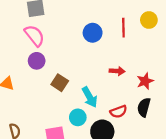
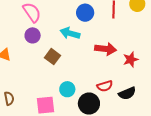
red arrow: (117, 71) -> (106, 49), size x1.5
cyan arrow: (90, 97) -> (70, 33), moved, turned 132
black semicircle: (144, 107) -> (127, 93), moved, turned -132

